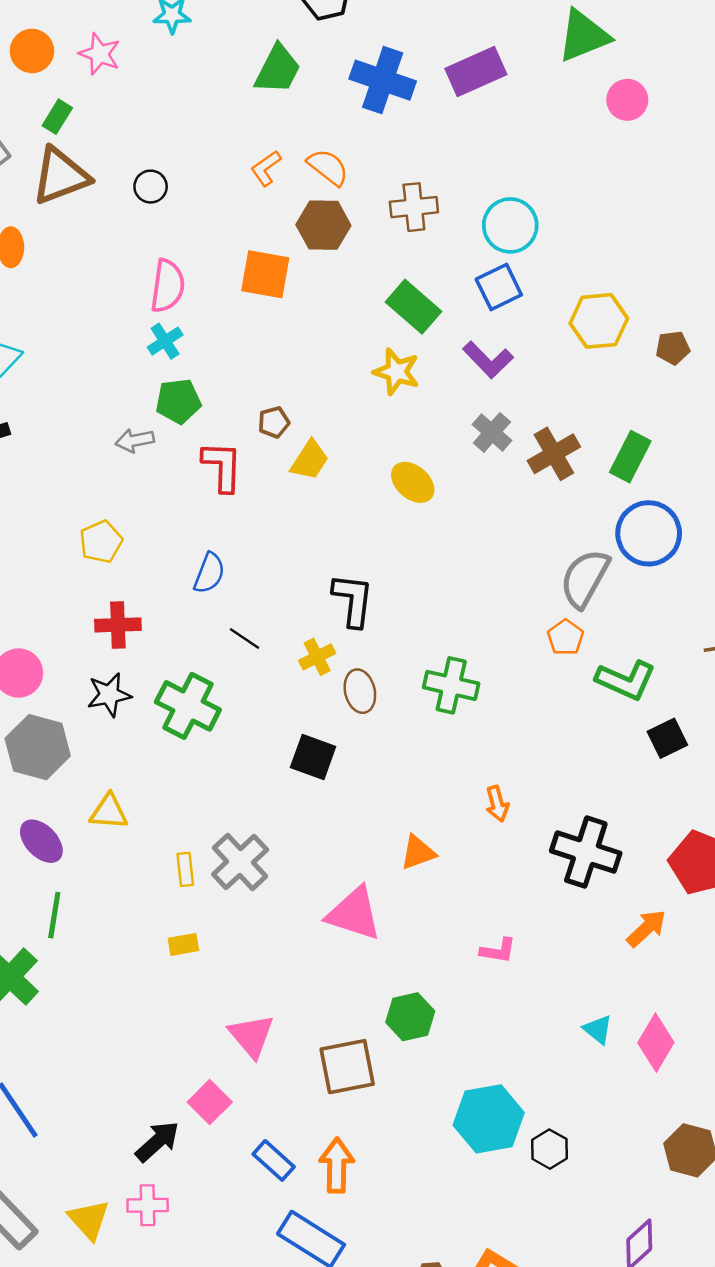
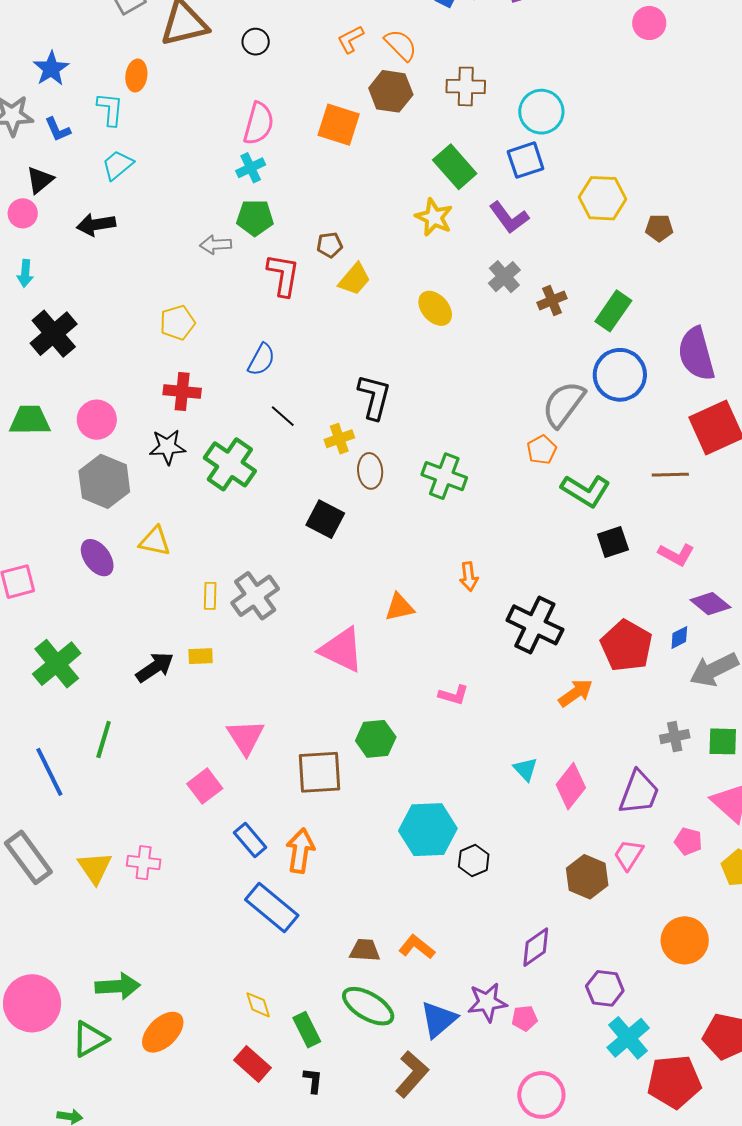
brown cross: (554, 454) -> (552, 300), size x0.7
green line: (54, 915) -> (104, 740), moved
black arrow: (157, 1141) -> (155, 667), moved

